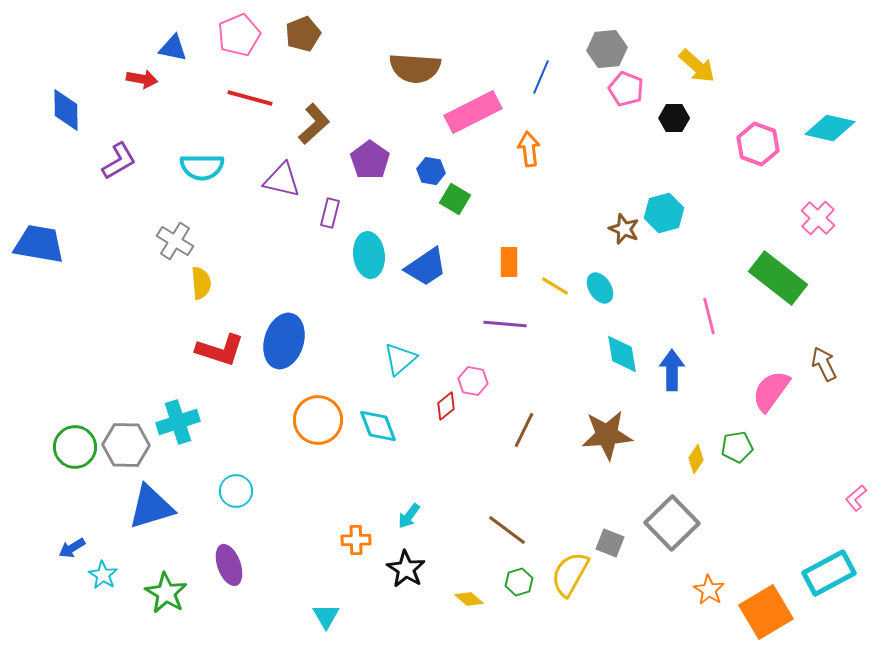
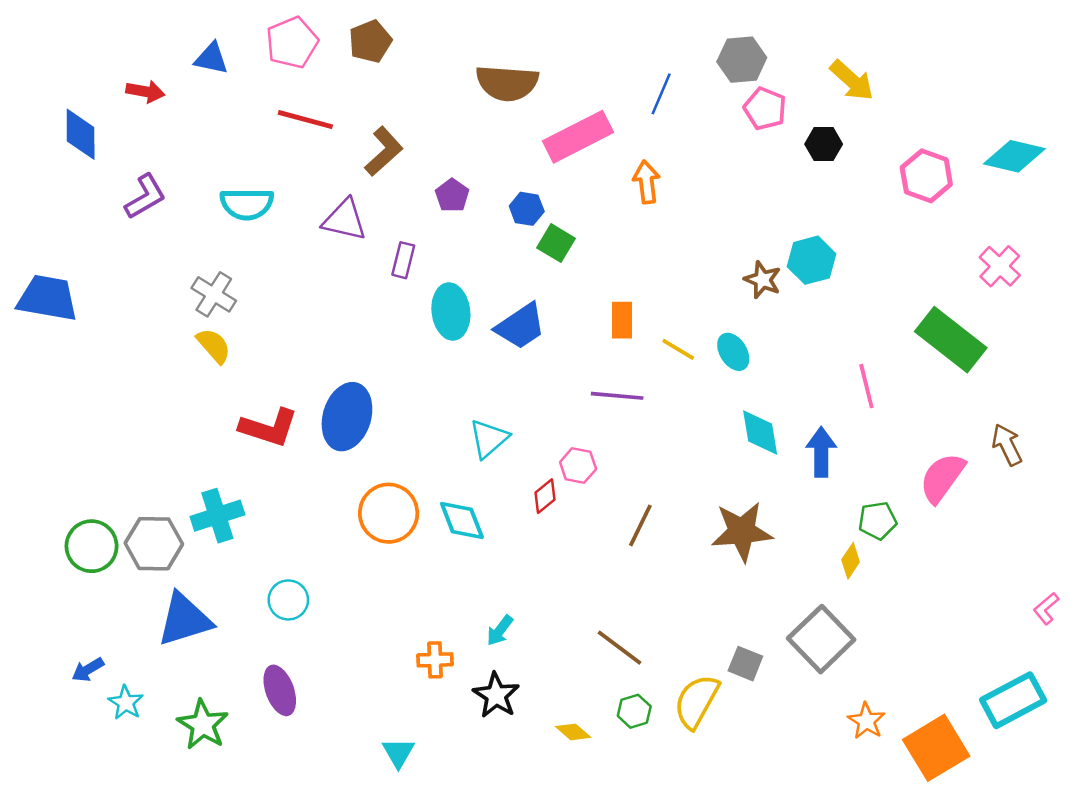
red arrow: (142, 79) -> (145, 91), moved
purple pentagon: (370, 160) -> (452, 195), size x0.7
yellow semicircle: (201, 283) -> (214, 346), moved, turned -36
green pentagon: (737, 447) -> (877, 521), moved

